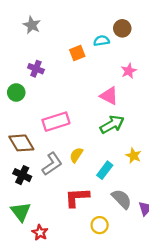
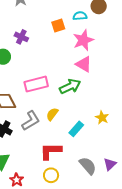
pink star: (129, 71) -> (83, 40), moved, size x1.5
green arrow: (112, 124) -> (70, 86), moved
gray semicircle: (122, 199) -> (88, 166), moved
yellow circle: (100, 225) -> (51, 175), moved

